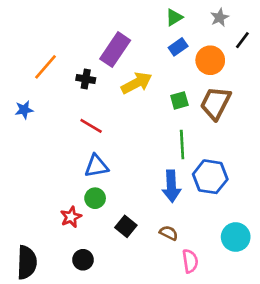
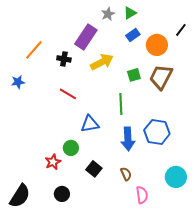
gray star: (220, 17) -> (108, 14), moved
green line: (182, 145) -> (121, 104), moved
blue triangle: (96, 166) -> (90, 124), moved
brown semicircle: (169, 233) -> (126, 174), turned 40
black semicircle: (27, 262) -> (20, 196), turned 30

